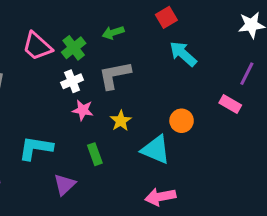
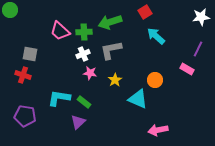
green arrow: (113, 33) -> (110, 22), size x1.6
green cross: (74, 48) -> (84, 32), turned 35
green rectangle: (95, 154) -> (84, 102), moved, turned -32
pink arrow: (160, 197) -> (158, 130), moved

